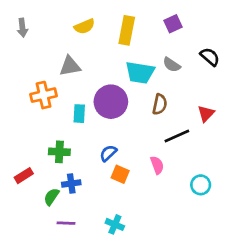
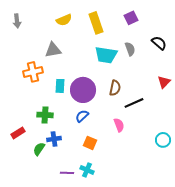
yellow rectangle: (127, 30) -> (96, 23), turned -30
gray semicircle: (172, 65) -> (130, 49), turned -144
purple circle: (111, 102) -> (83, 90), moved
brown semicircle: (160, 104) -> (115, 88), moved
red triangle: (206, 114) -> (164, 82), moved
orange square: (120, 174) -> (90, 143), moved
cyan circle: (201, 185) -> (163, 140), moved
purple line: (66, 223) -> (67, 173), moved

